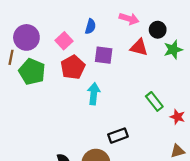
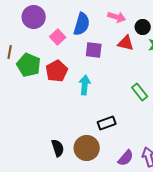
blue semicircle: (90, 26) -> (82, 24), size x1.6
purple circle: (26, 37) -> (34, 17), moved
red pentagon: (73, 67) -> (57, 71), moved

